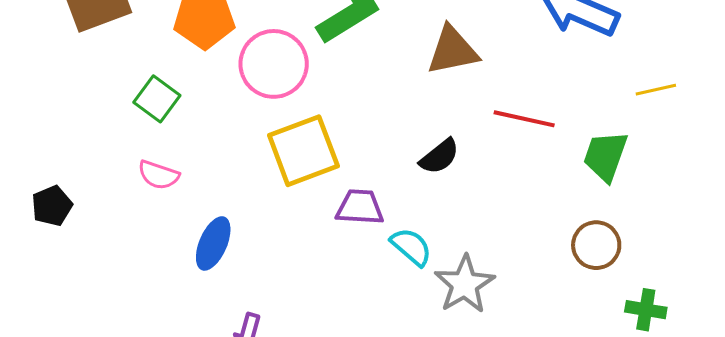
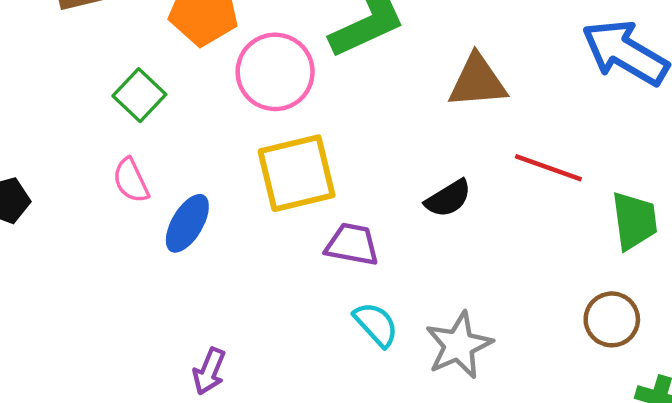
green trapezoid: (605, 156) -> (634, 221), turned 146
pink semicircle: (159, 175) -> (131, 180), turned 39
blue ellipse: (213, 243) -> (187, 223), moved
cyan semicircle: (411, 247) -> (376, 324), moved

